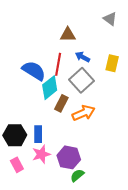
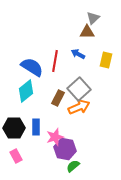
gray triangle: (110, 19) -> (93, 18), moved, turned 40
brown triangle: (68, 35) -> (87, 32), moved
gray square: (81, 80) -> (79, 89), moved
cyan diamond: (50, 88) -> (26, 91), moved
pink star: (41, 154) -> (55, 137), moved

